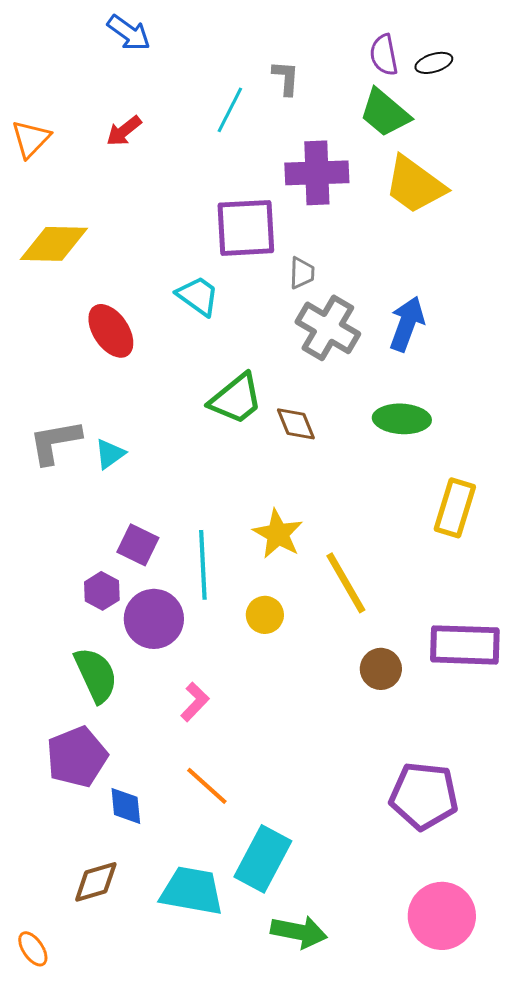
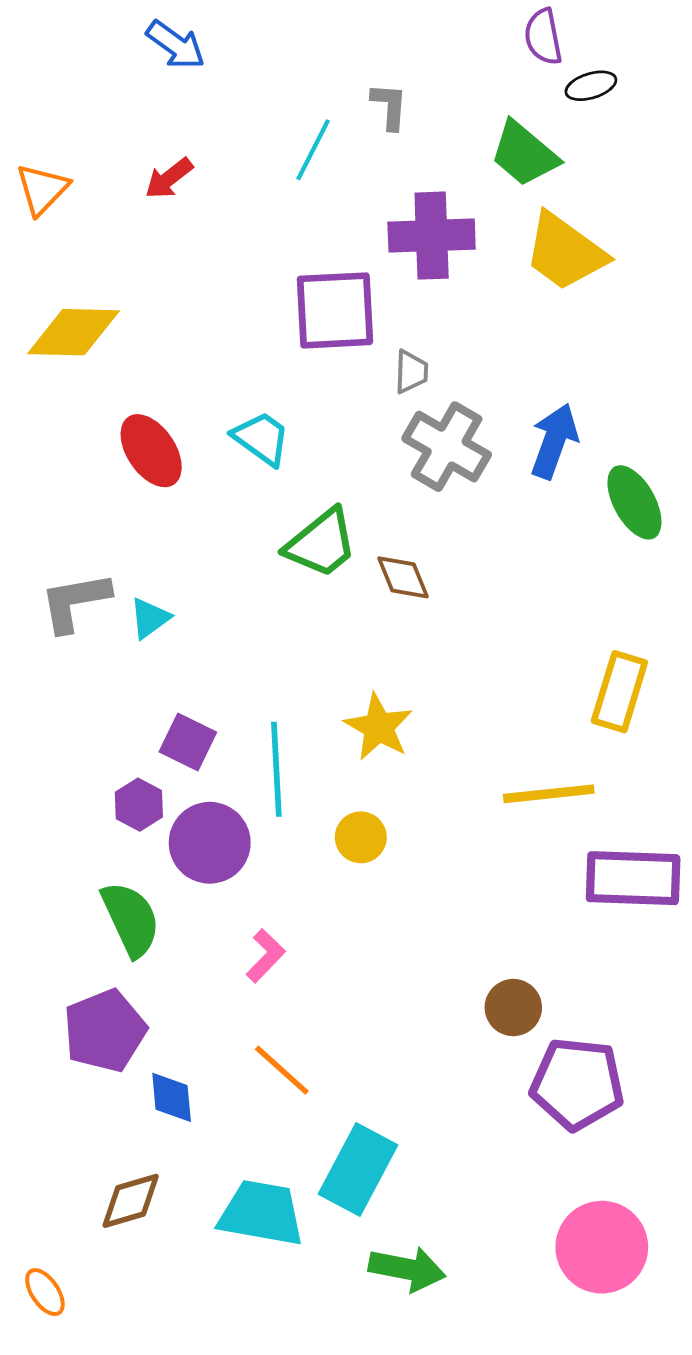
purple semicircle: (384, 55) -> (543, 37), moved
cyan trapezoid: (198, 296) -> (261, 438), moved
green ellipse: (402, 419) -> (634, 502), moved, turned 58
yellow line: (346, 583) -> (549, 794), moved, turned -66
brown circle: (381, 669) -> (513, 1008), moved

